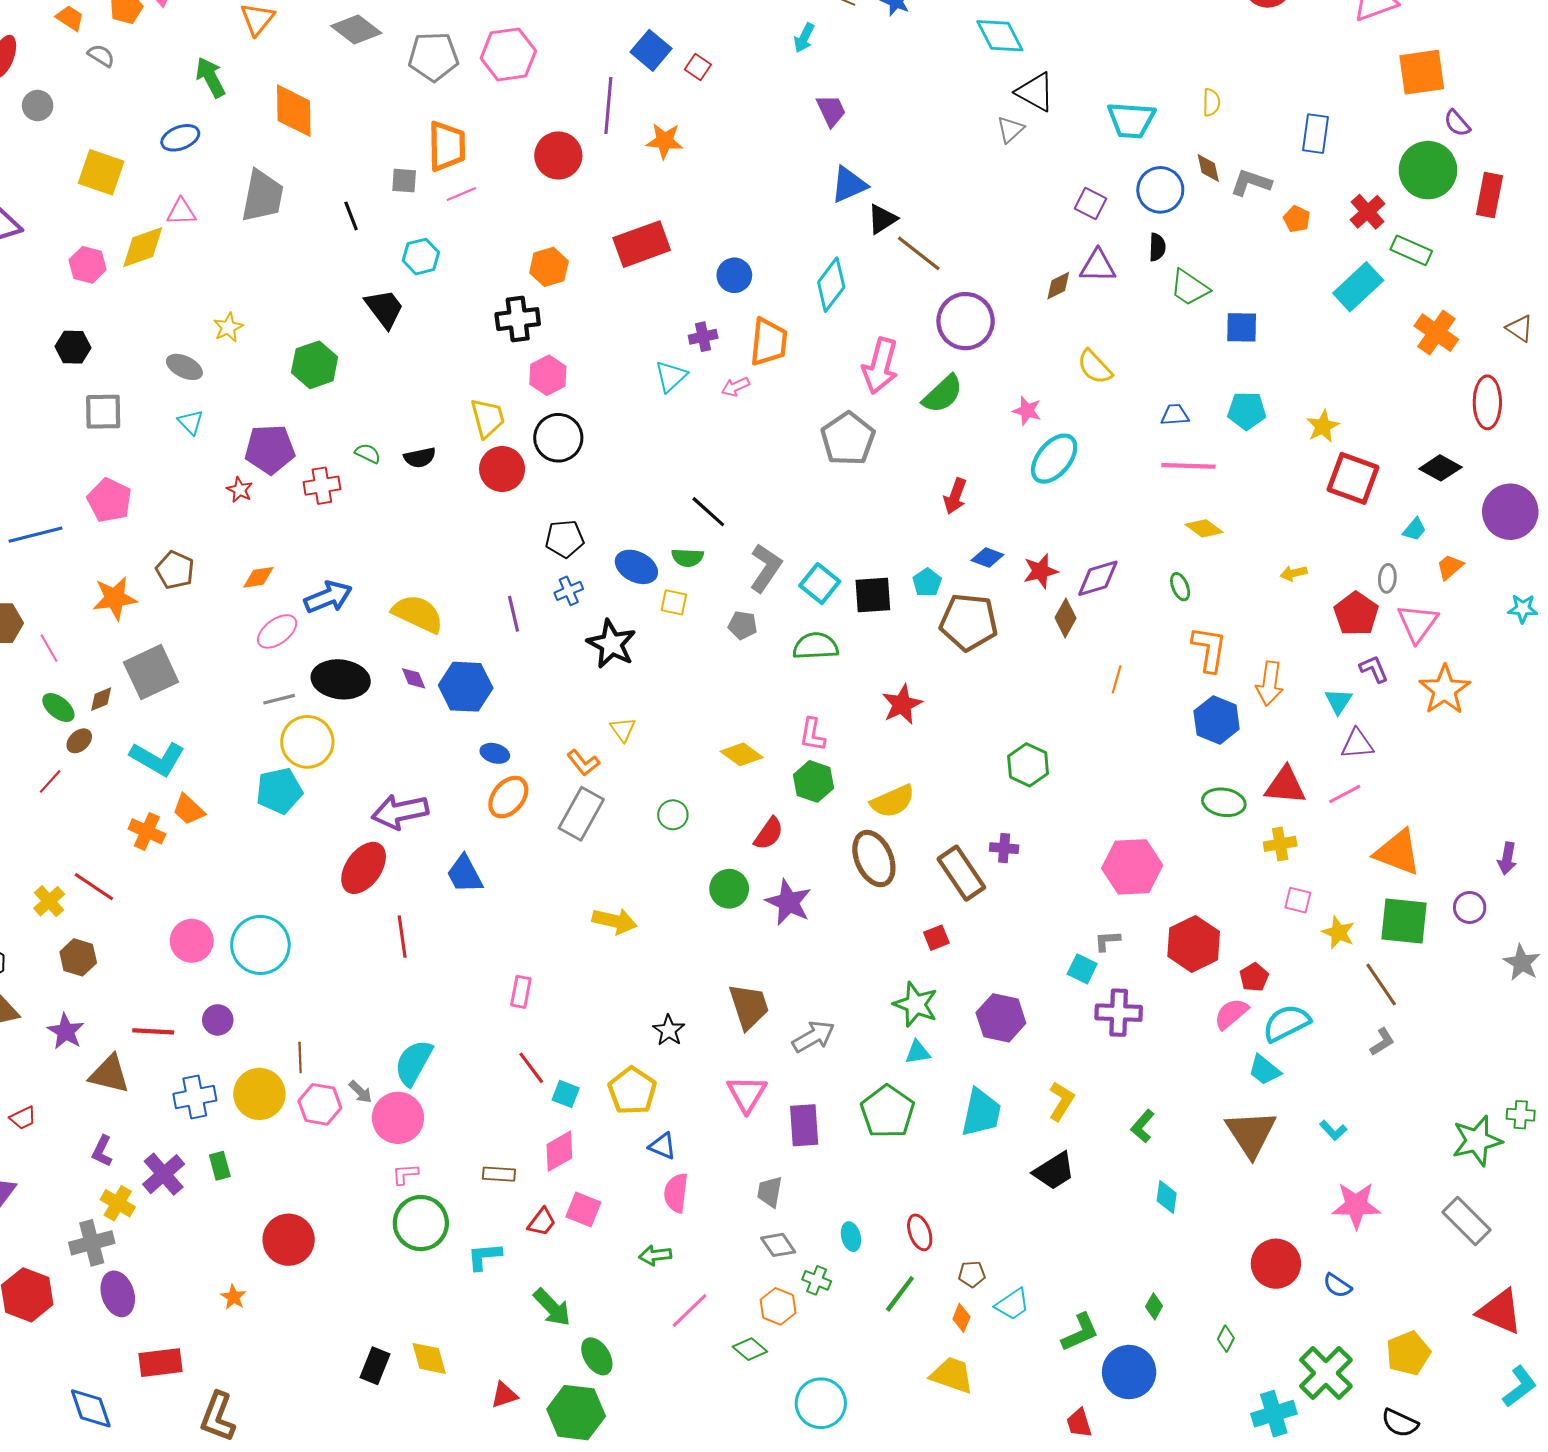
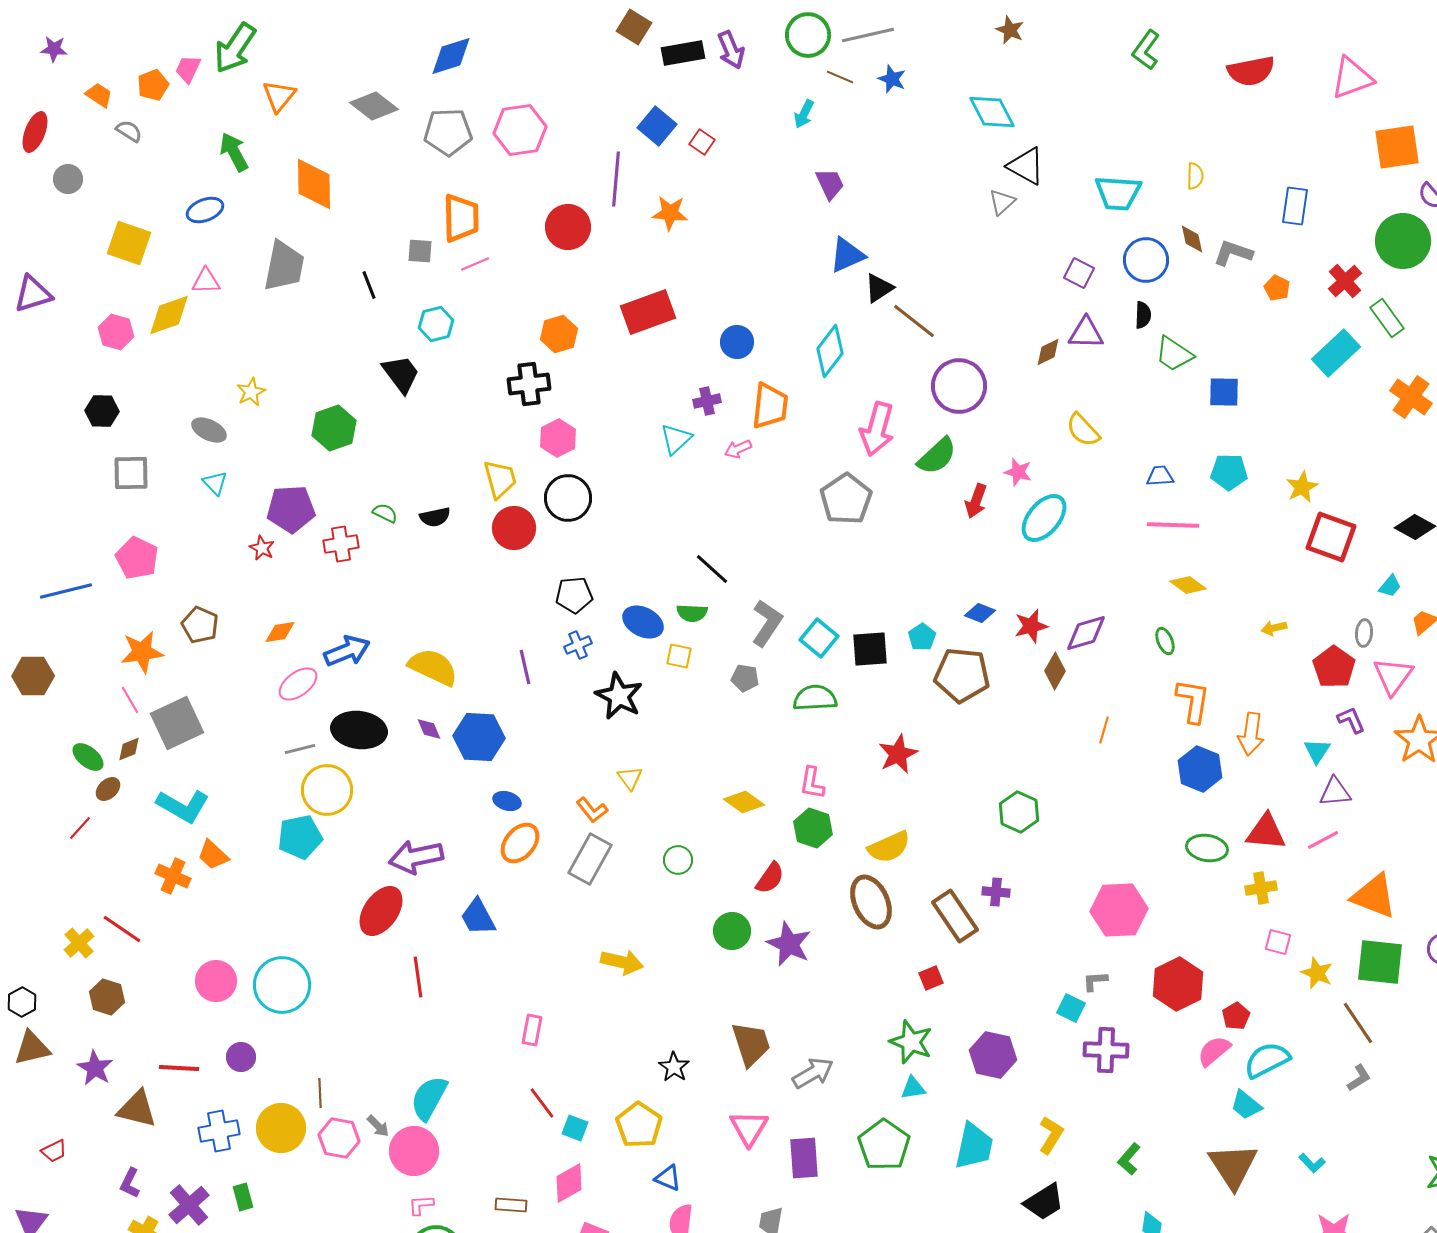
green rectangle: (1411, 250) -> (1387, 318), turned 30
red arrow: (955, 496) -> (976, 501), moved
pink line: (49, 648) -> (130, 700), moved

